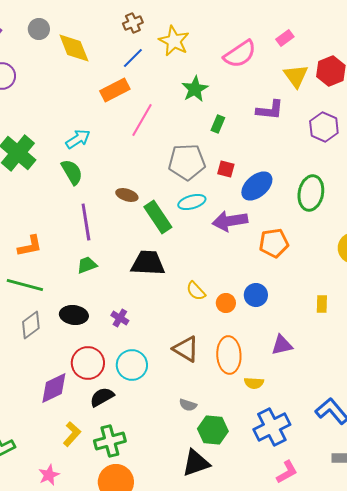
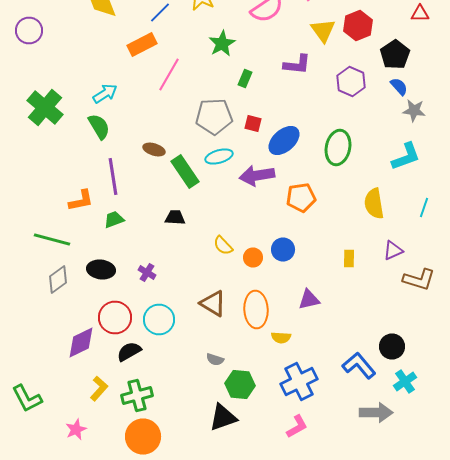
orange L-shape: (30, 246) -> (81, 200), moved
black trapezoid: (148, 263) -> (175, 218), size x0.6
pink L-shape: (287, 472) -> (297, 426), moved

